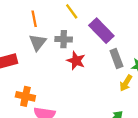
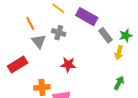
gray cross: (64, 39) -> (59, 33), turned 32
red star: (76, 61) -> (68, 65), moved

